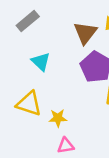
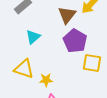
cyan triangle: (41, 62) -> (33, 37), turned 35

